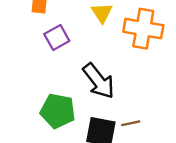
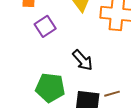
black arrow: (99, 81) -> (83, 60), size x0.7

